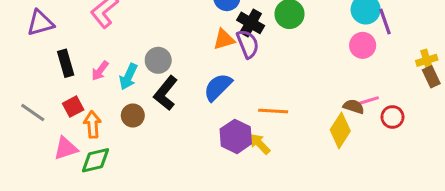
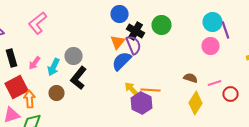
orange triangle: (224, 39) -> (118, 42), turned -35
blue semicircle: (218, 87) -> (122, 61), moved
red square: (73, 107) -> (16, 87), size x1.6
brown semicircle: (354, 107) -> (190, 78), moved
purple hexagon: (236, 136) -> (142, 103), moved
yellow arrow: (260, 144) -> (132, 89), moved

